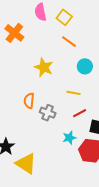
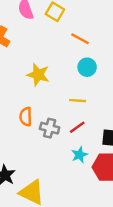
orange line: (69, 42) -> (80, 39), moved
red line: (80, 113) -> (77, 127), moved

